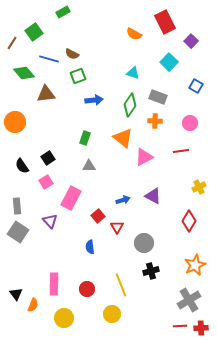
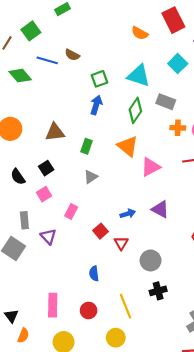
cyan triangle: (133, 73) -> (139, 76), size x1.6
green square: (78, 76) -> (99, 79), moved
brown triangle: (46, 94) -> (55, 132), moved
blue arrow: (94, 100) -> (96, 105), turned -66
orange cross: (155, 121) -> (178, 128), moved
gray triangle: (89, 166) -> (91, 177), turned -32
pink rectangle: (71, 198) -> (71, 212), size x0.6
gray rectangle: (17, 206) -> (24, 220), moved
blue semicircle: (90, 247) -> (94, 274), moved
orange semicircle: (33, 305) -> (23, 336), moved

